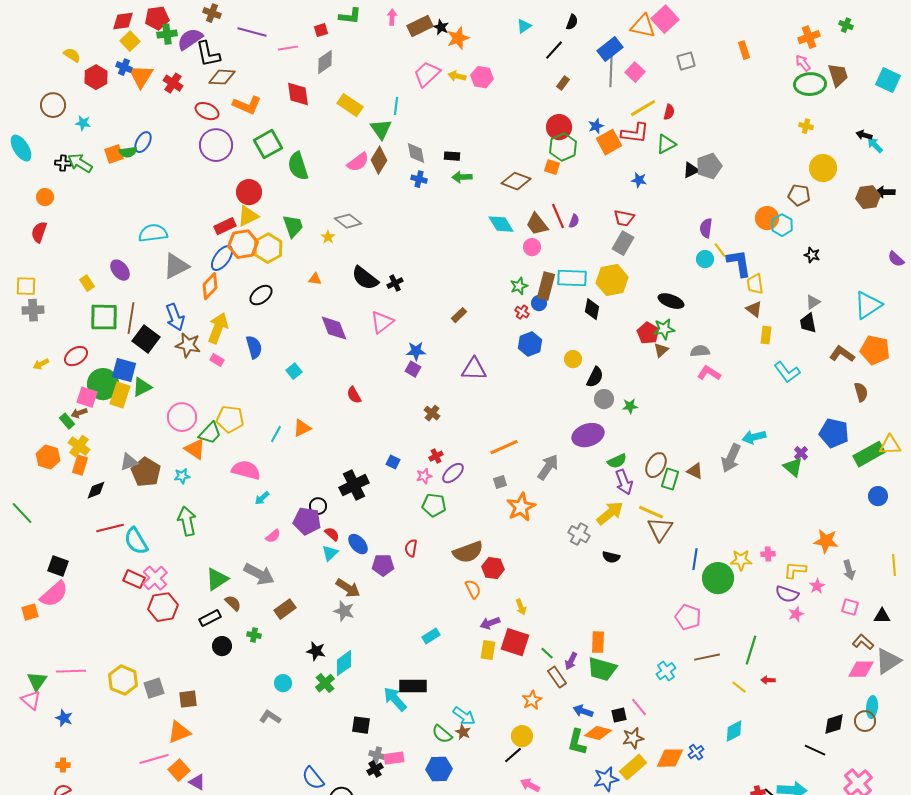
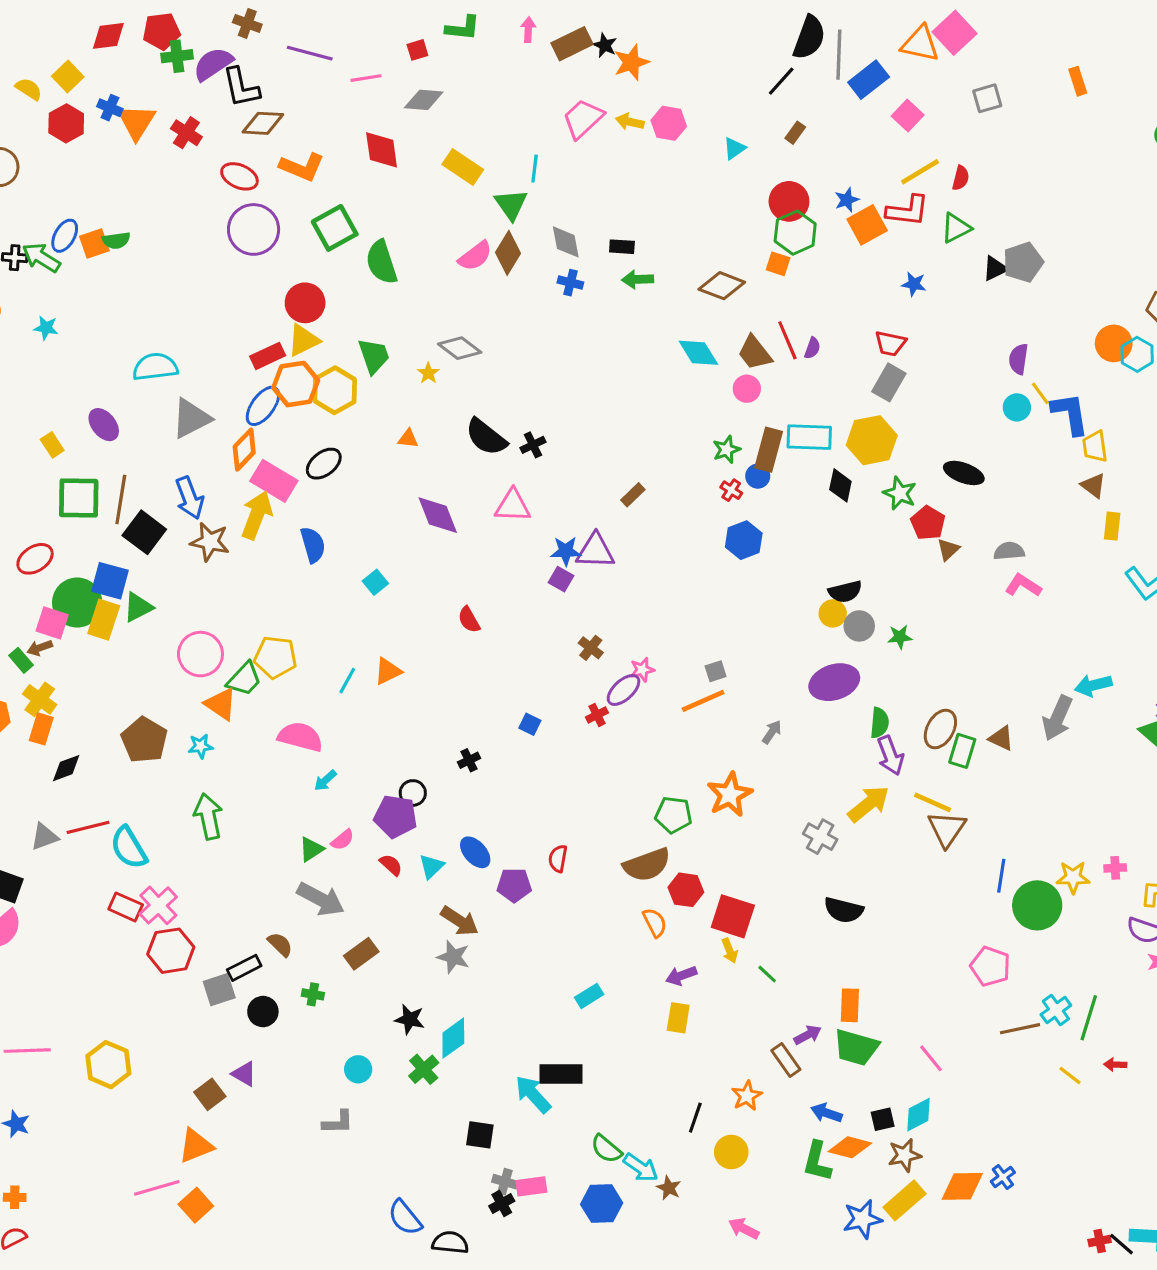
black semicircle: (572, 22) -> (809, 37), size x1.8
cyan triangle: (524, 26) -> (734, 148), moved
yellow square: (130, 41) -> (68, 76), moved
gray diamond: (325, 62) -> (424, 100), turned 40
gray line: (611, 71) -> (839, 55), moved
cyan star: (83, 123) -> (46, 328), moved
blue ellipse: (143, 142) -> (65, 236), moved
pink triangle: (382, 322) -> (513, 506), turned 40
green star: (664, 329) -> (900, 493), moved, turned 30
yellow circle: (573, 359) -> (833, 613), moved
pink rectangle: (217, 360) -> (274, 481), moved, size x2.0
purple triangle: (474, 369) -> (595, 551), moved
black semicircle: (595, 377) -> (845, 592), turned 50
green semicircle: (617, 461) -> (880, 723), turned -60
gray triangle: (129, 462) -> (44, 837), moved
gray arrow: (548, 467) -> (772, 732), size x0.6
purple ellipse: (453, 473) -> (624, 690), moved
pink star: (424, 476) -> (642, 670), moved
gray square: (500, 482) -> (716, 671), moved
black cross: (354, 485) -> (469, 760), size x0.5
green pentagon: (434, 505) -> (673, 815), moved
red semicircle: (332, 534) -> (391, 865), moved
black semicircle: (611, 557) -> (844, 910), moved, size x1.4
green triangle: (217, 579) -> (311, 849), moved, size x0.7
red square: (515, 642) -> (733, 916), moved
green line: (547, 653) -> (767, 974), moved
purple arrow: (571, 661) -> (808, 1035), turned -144
cyan cross: (666, 671) -> (1056, 1010), moved
gray square: (154, 688) -> (219, 990), moved
brown square: (188, 699) -> (210, 1094), turned -30
pink line: (639, 707) -> (931, 1058), moved
cyan arrow: (464, 716) -> (641, 1168), moved
gray L-shape: (270, 717) -> (338, 1122), turned 145
cyan diamond: (734, 731) -> (919, 1115), moved
brown star: (463, 732) -> (669, 1188), moved
black line: (513, 755) -> (695, 1118), moved, turned -30
purple triangle: (197, 782) -> (244, 1074), moved

